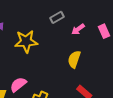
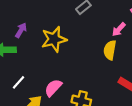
pink arrow: (78, 29) -> (119, 29), moved

